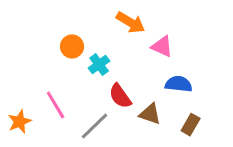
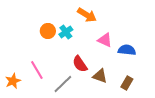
pink triangle: (162, 46) -> (105, 40), moved
cyan cross: (99, 64) -> (66, 32), moved
blue semicircle: (179, 84) -> (127, 50), moved

